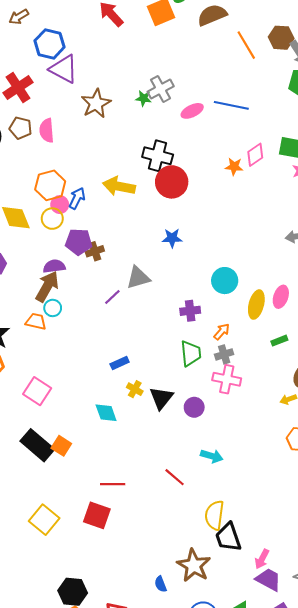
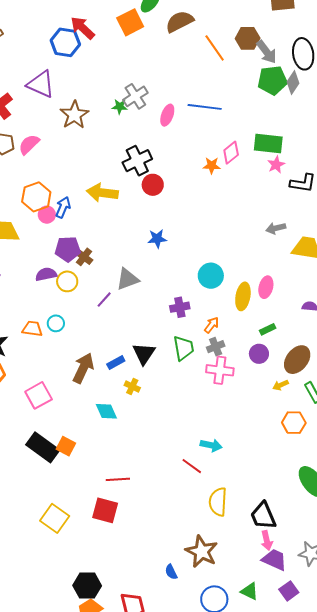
blue hexagon: (50, 44) -> (65, 42), moved
pink ellipse: (192, 111) -> (167, 115), turned -40
pink semicircle: (47, 130) -> (29, 144), turned 55
black cross: (158, 156) -> (137, 161), turned -36
red circle: (172, 182) -> (153, 185), size x0.7
yellow circle: (52, 219) -> (67, 281), moved
brown cross: (95, 251) -> (84, 257), turned -30
brown arrow: (47, 286) -> (83, 368), moved
cyan circle: (53, 308) -> (56, 323), moved
pink square: (37, 391) -> (39, 395), turned 32
black triangle: (161, 398) -> (144, 354), moved
purple circle: (194, 407) -> (259, 354), moved
red line: (175, 477) -> (192, 466), moved
black trapezoid: (228, 537) -> (263, 516), moved
pink arrow: (262, 559) -> (267, 540), turned -36

